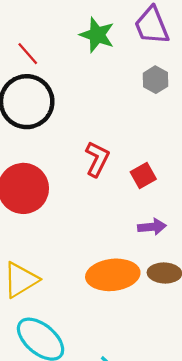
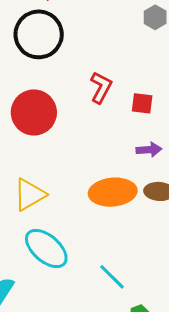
red square: (143, 176) -> (142, 103), turned 35

